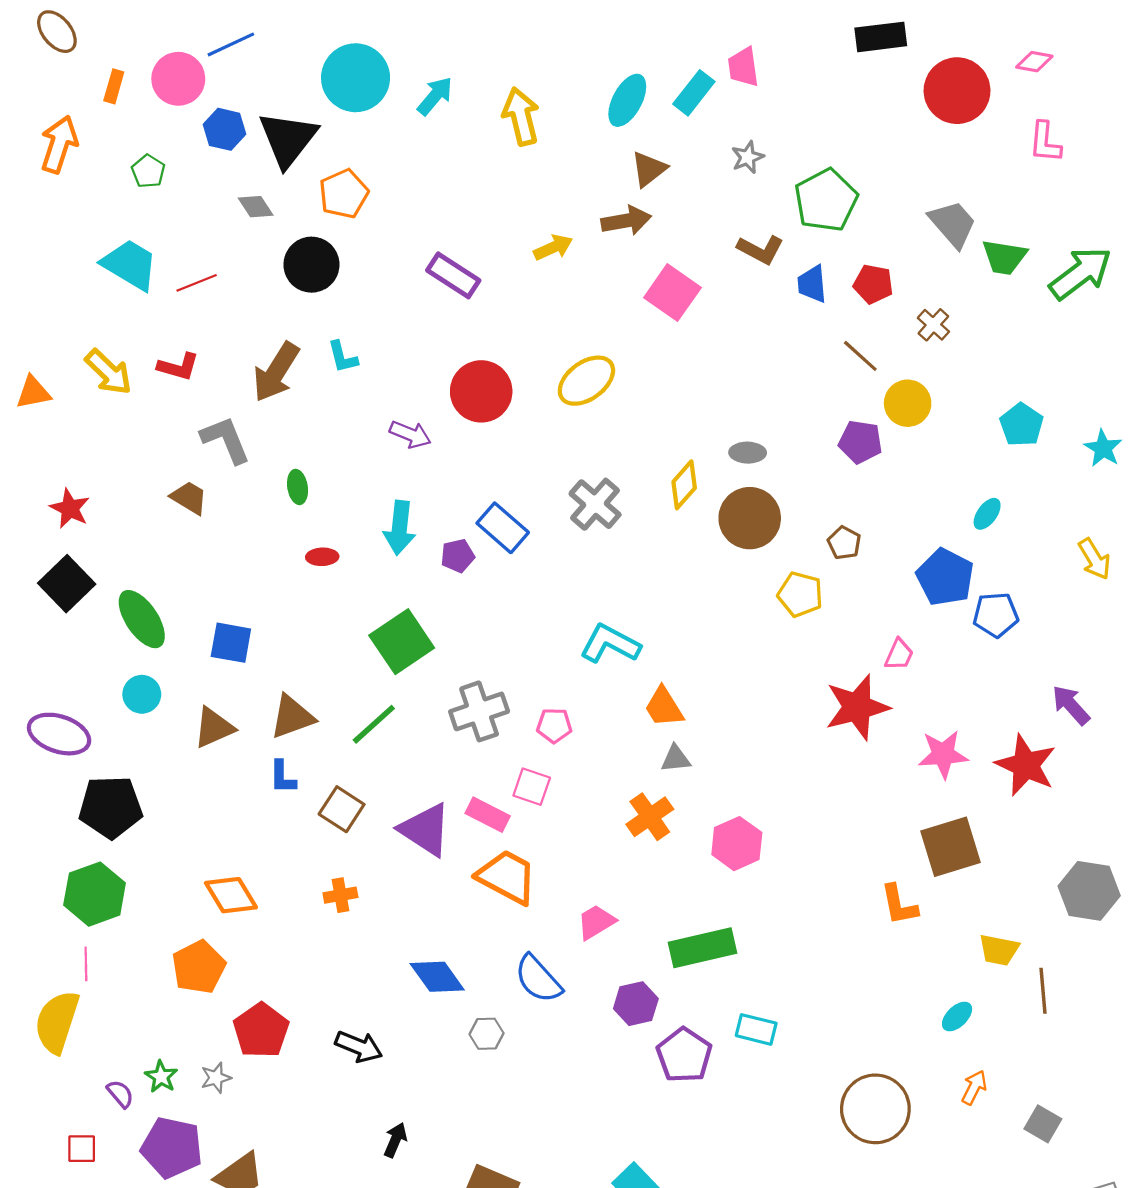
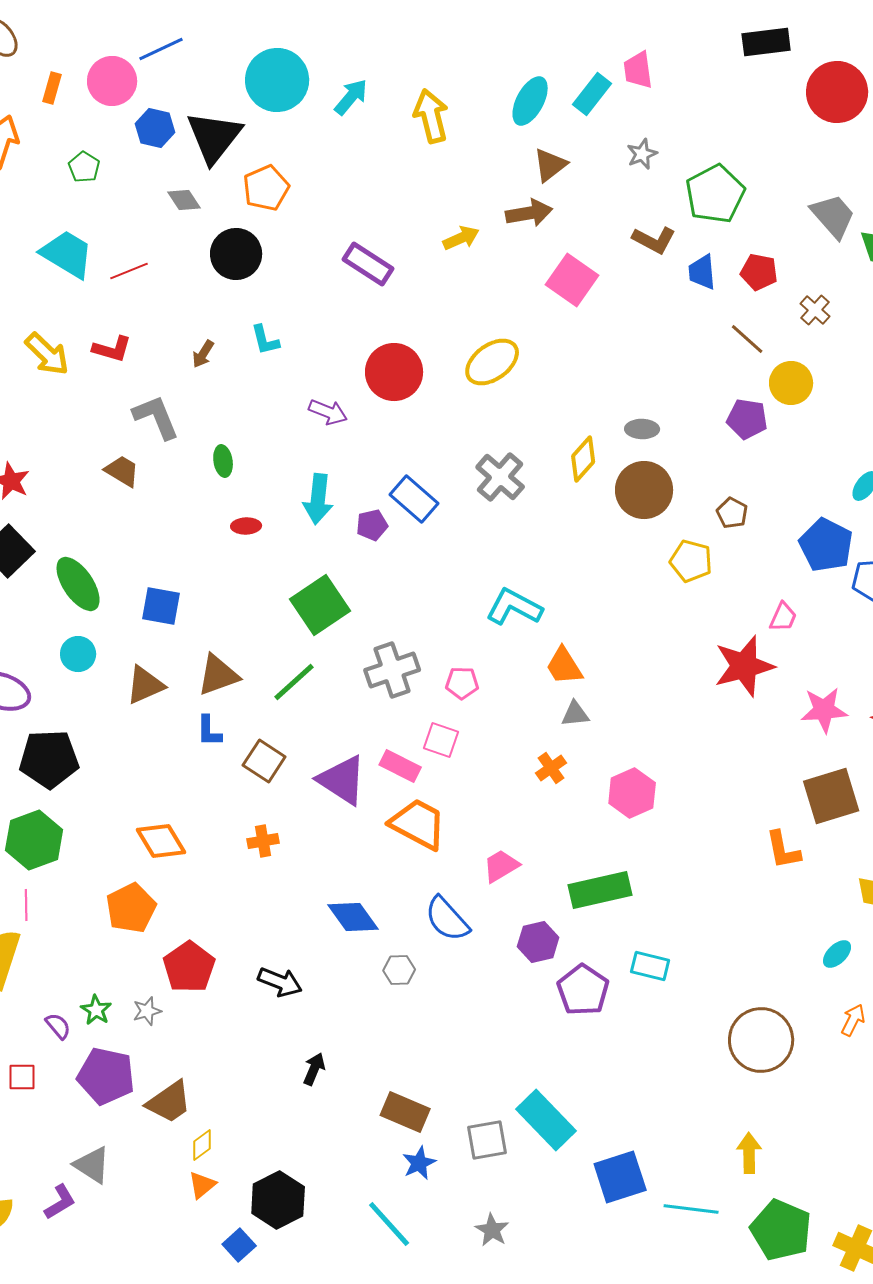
brown arrow: (276, 372) -> (203, 354), size x0.5
orange cross: (650, 817) -> (551, 768), size x0.7

